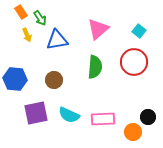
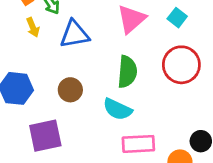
cyan square: (139, 31) -> (177, 18), moved
cyan semicircle: (69, 115) -> (118, 109), moved

